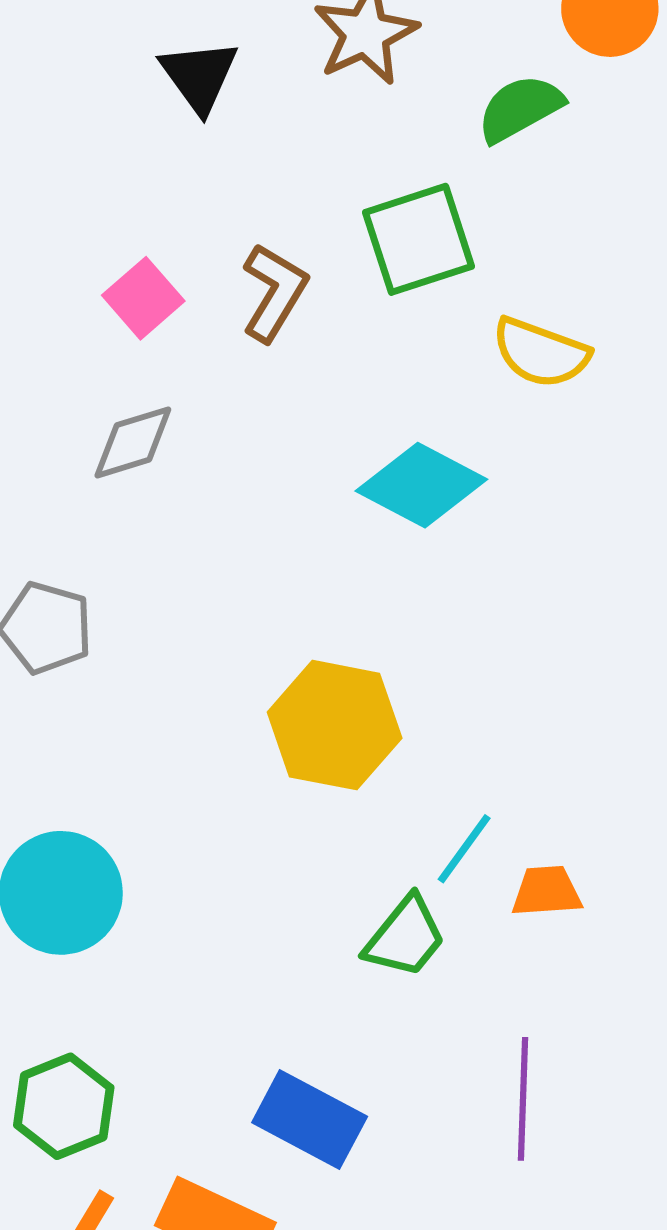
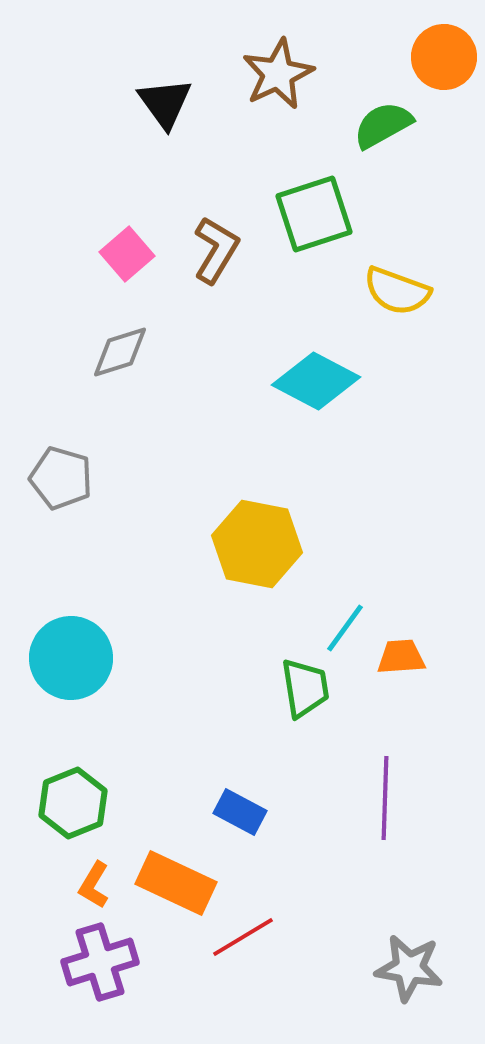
green trapezoid: (405, 937) -> (305, 688), turned -48
blue rectangle: (310, 1120) -> (240, 812), size x0.7

